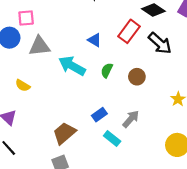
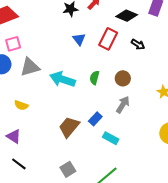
blue triangle: (95, 40) -> (79, 39), moved, turned 32
black arrow: (160, 43) -> (138, 44), size x0.6
gray arrow: (131, 119) -> (123, 105), moved
brown trapezoid: (64, 133) -> (69, 127), moved

